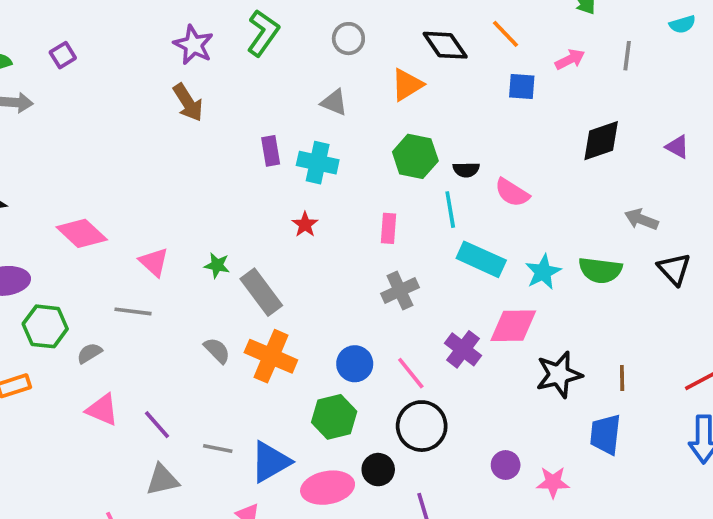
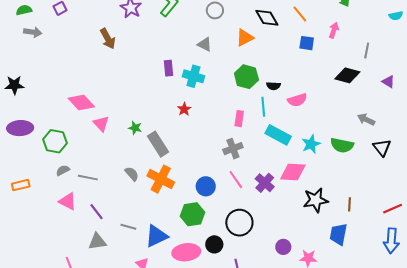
gray line: (627, 56) -> (367, 50), moved
pink arrow: (570, 59) -> (334, 30), turned -49
brown arrow: (188, 103) -> (108, 39), moved
black diamond: (601, 141) -> (347, 75), turned 30
pink semicircle: (512, 193) -> (297, 100), turned -54
pink rectangle: (389, 228) -> (239, 119), moved
pink diamond: (82, 233) -> (81, 102), moved
gray line: (133, 311) -> (88, 178), moved
green hexagon: (45, 326) -> (55, 141), moved
pink line: (411, 373) -> (236, 180), moved

